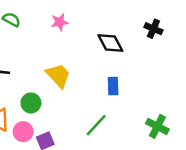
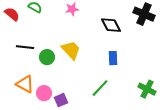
black cross: (153, 29) -> (144, 14), size x1.5
green circle: (31, 103) -> (47, 57), moved

